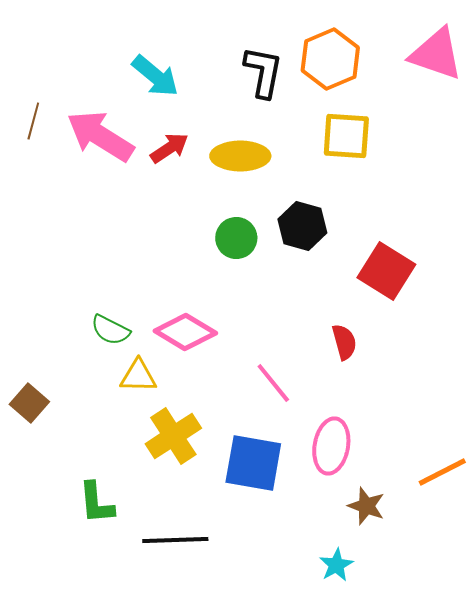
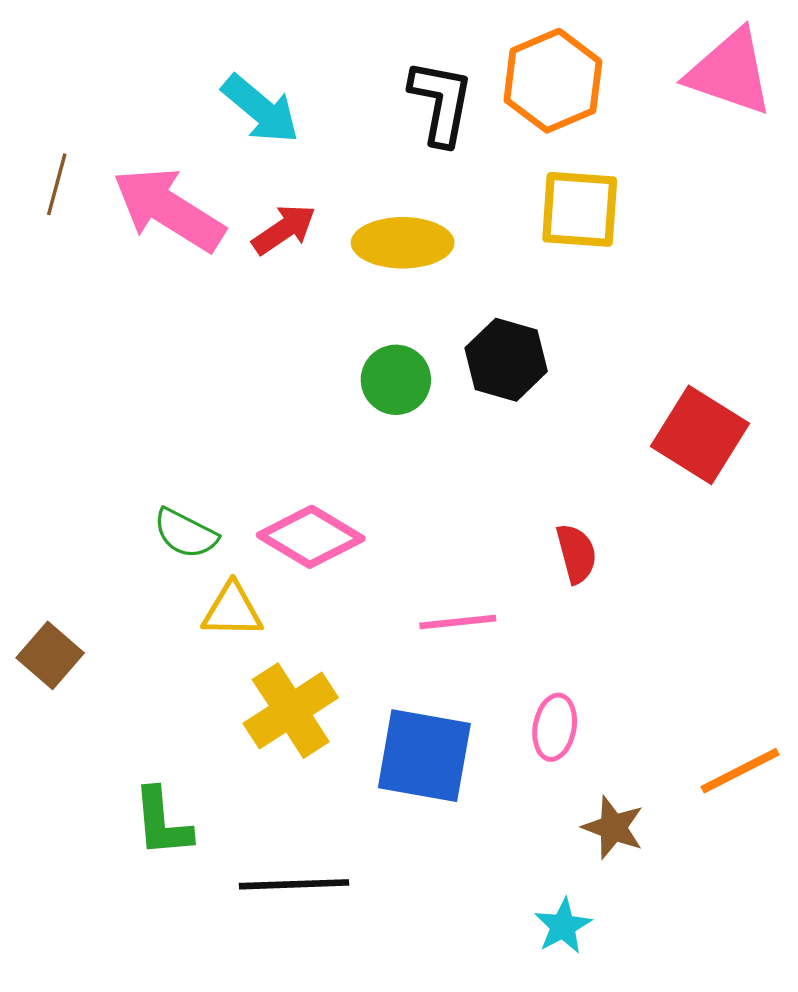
red square: (386, 271) -> (700, 435), moved
pink line: (273, 383) -> (458, 622), turned -57
pink ellipse: (331, 446) -> (555, 727), size x0.7

